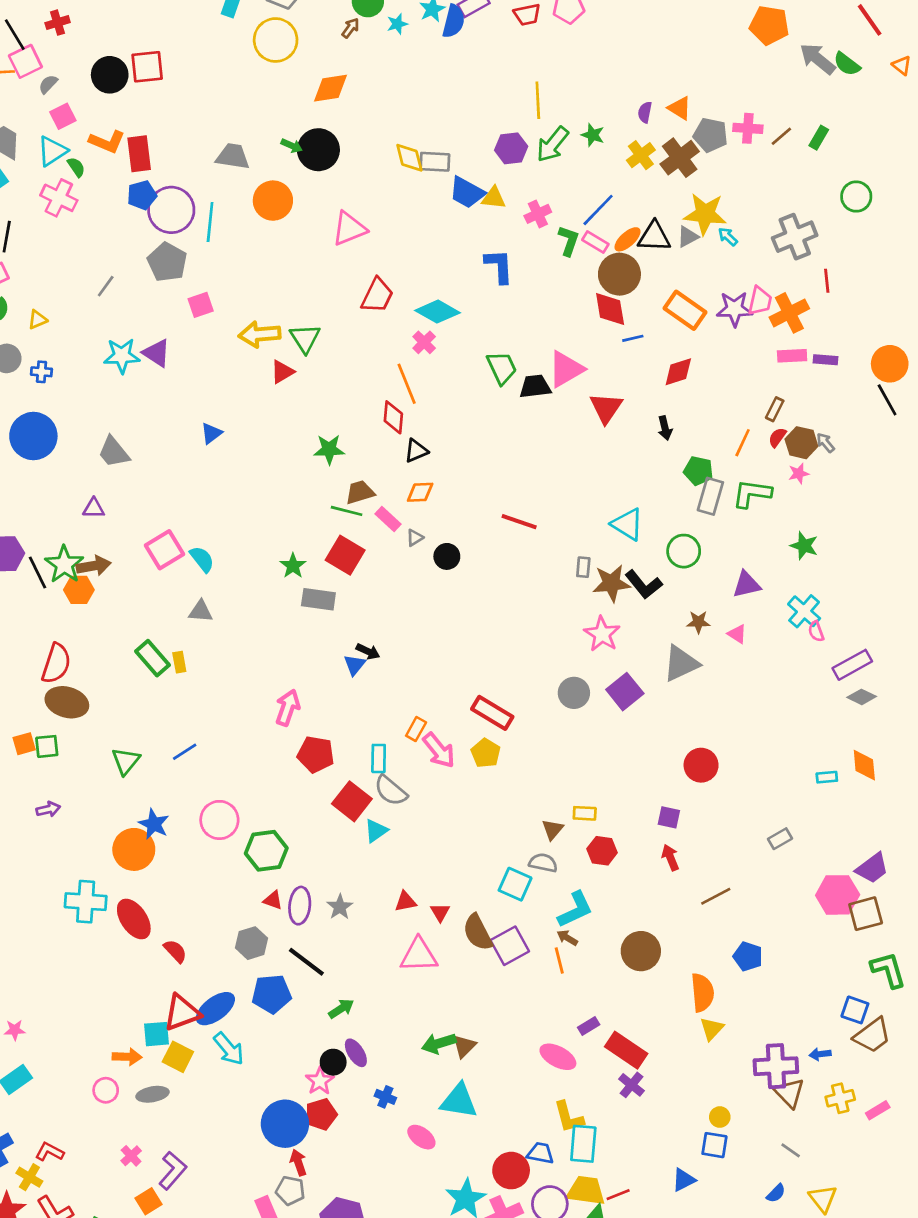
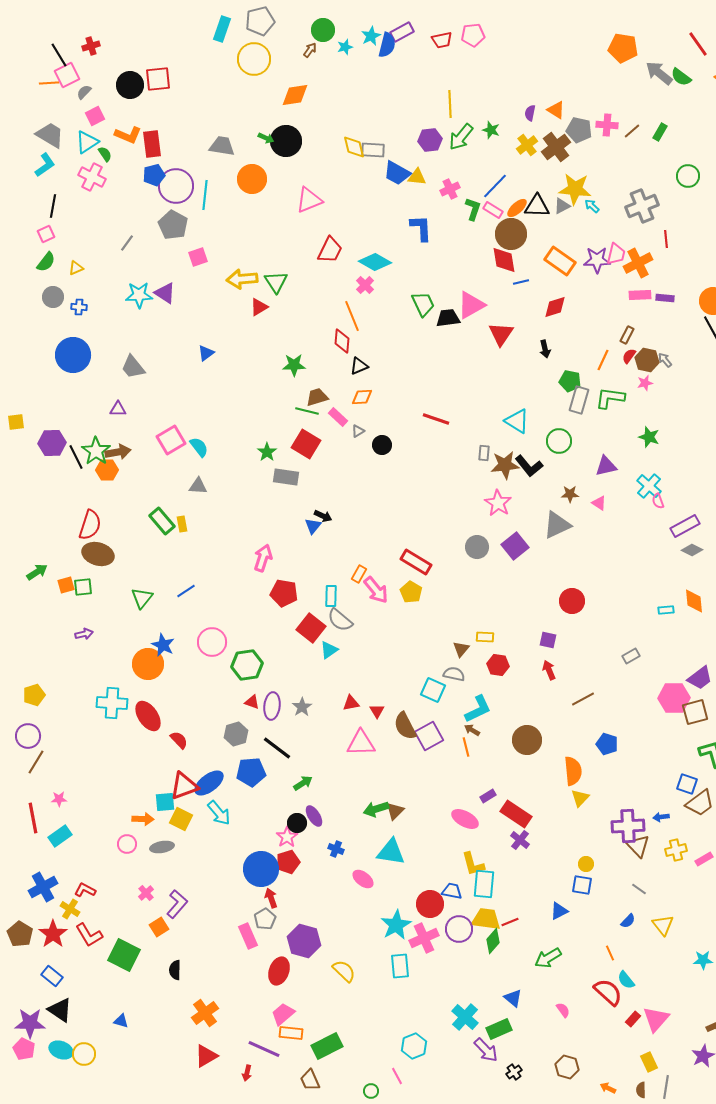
gray pentagon: (290, 1191) -> (265, 919), turned 30

